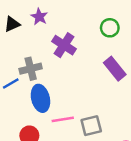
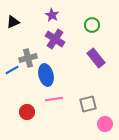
purple star: (39, 17) -> (52, 15), moved
blue ellipse: (40, 98) -> (46, 75), moved
gray square: (91, 126) -> (88, 104), moved

